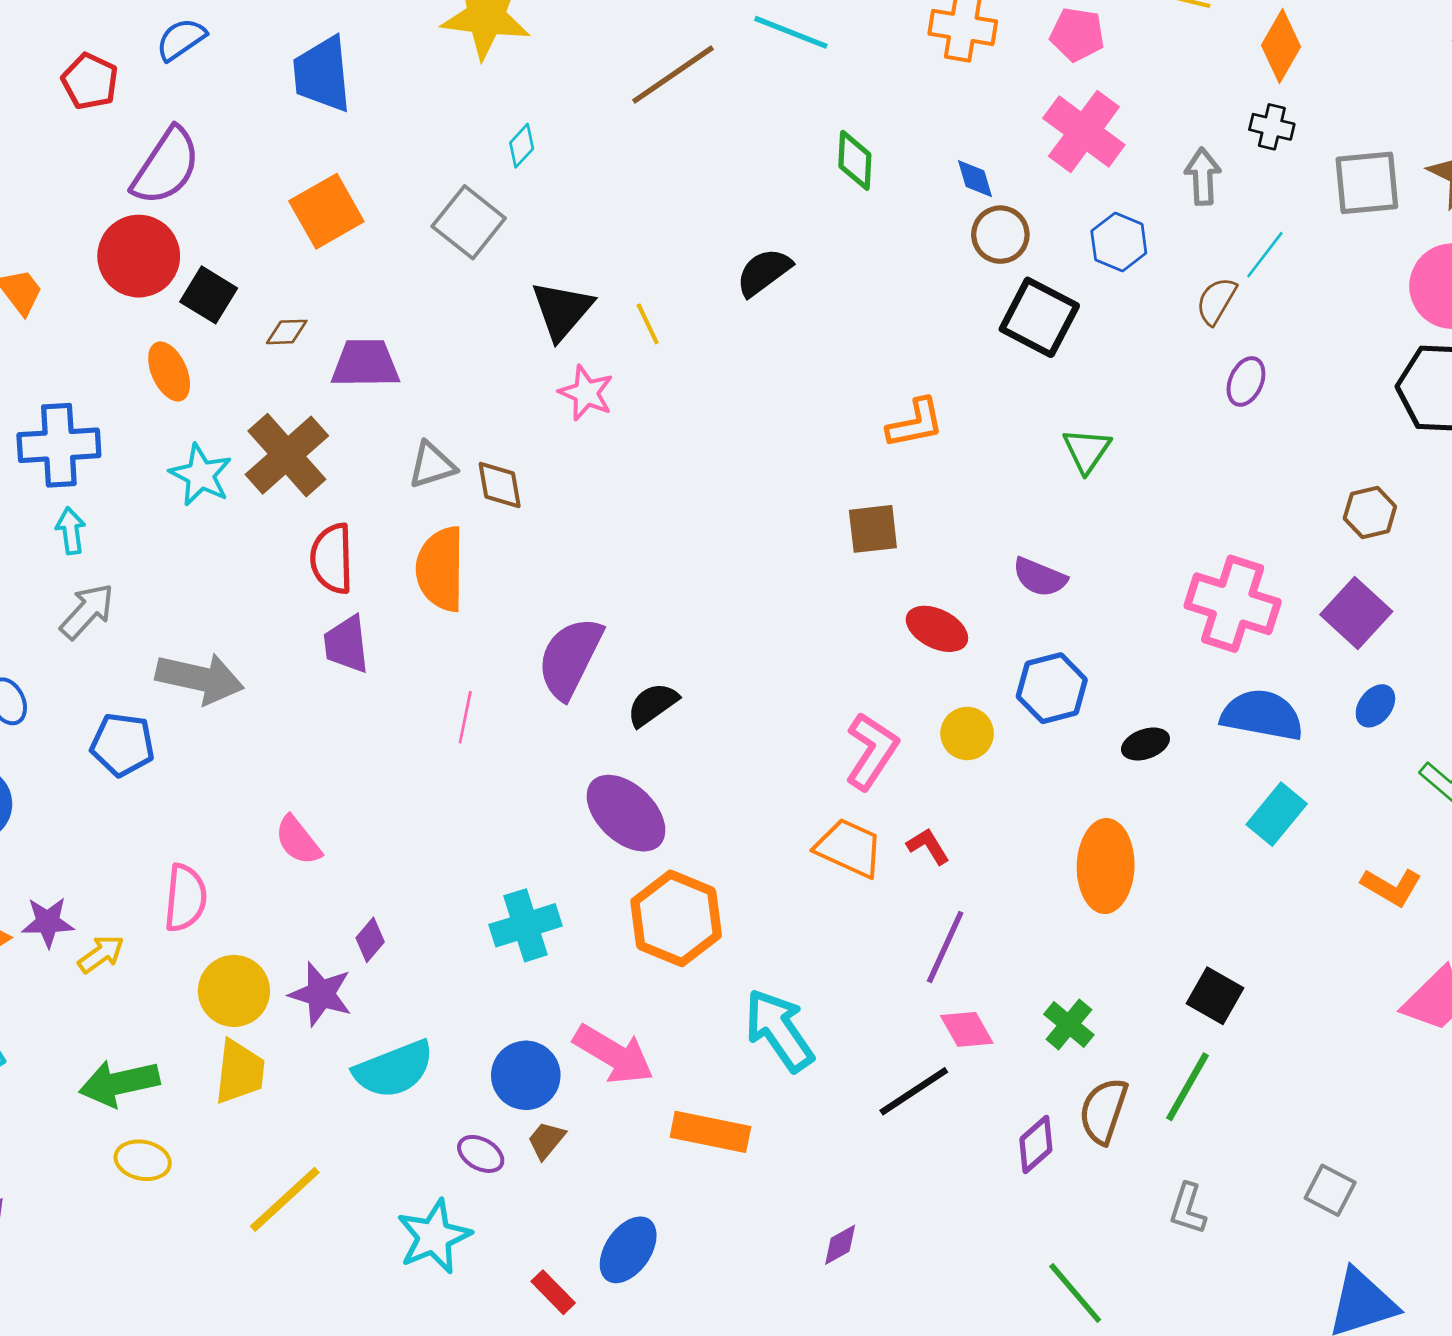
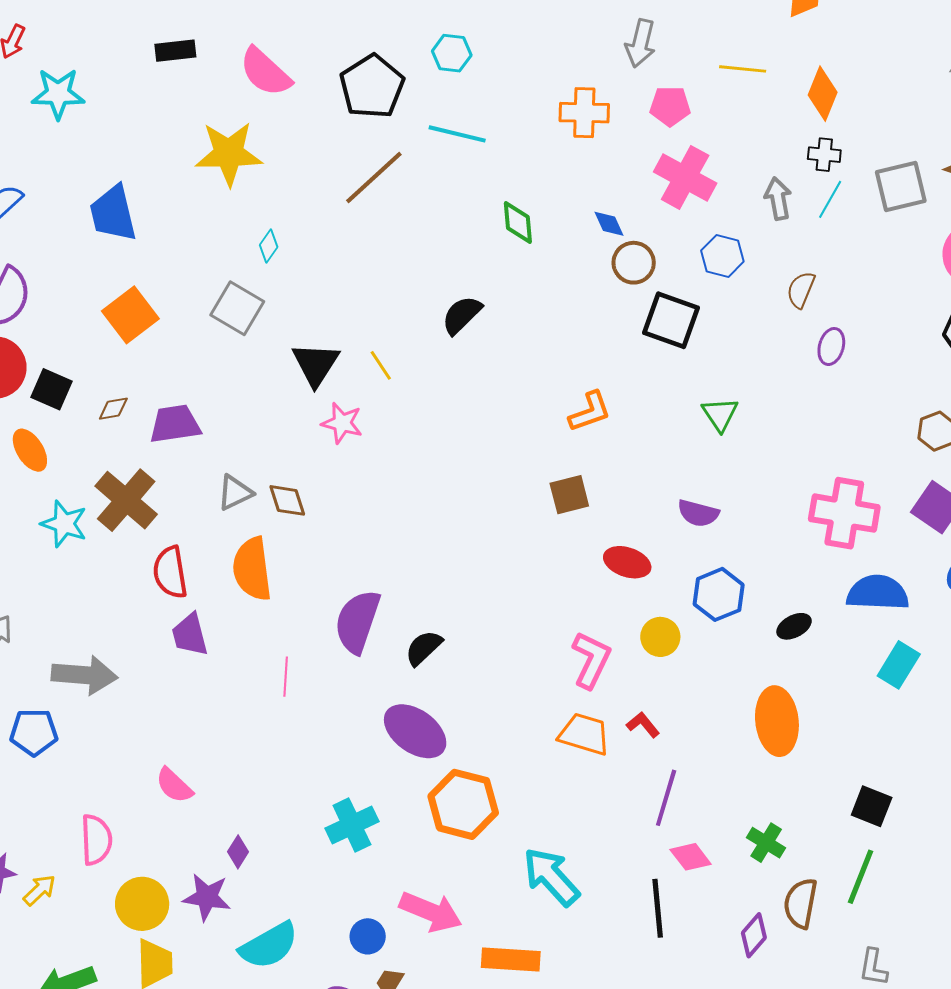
cyan line: (1265, 255) -> (830, 199), moved
blue circle: (526, 1075) -> (368, 936), size x0.7
black line: (914, 1091) -> (658, 908), turned -54

